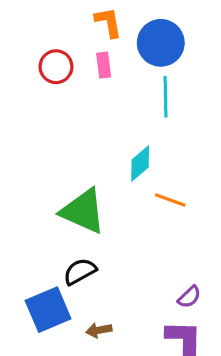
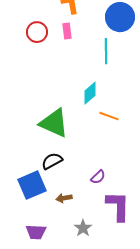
blue circle: (161, 43) -> (120, 17), moved
purple semicircle: (189, 297) -> (98, 177), moved

